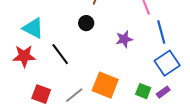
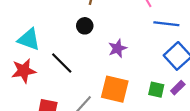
blue line: (161, 32) -> (166, 24), turned -60
purple star: (124, 39) -> (117, 48), moved

